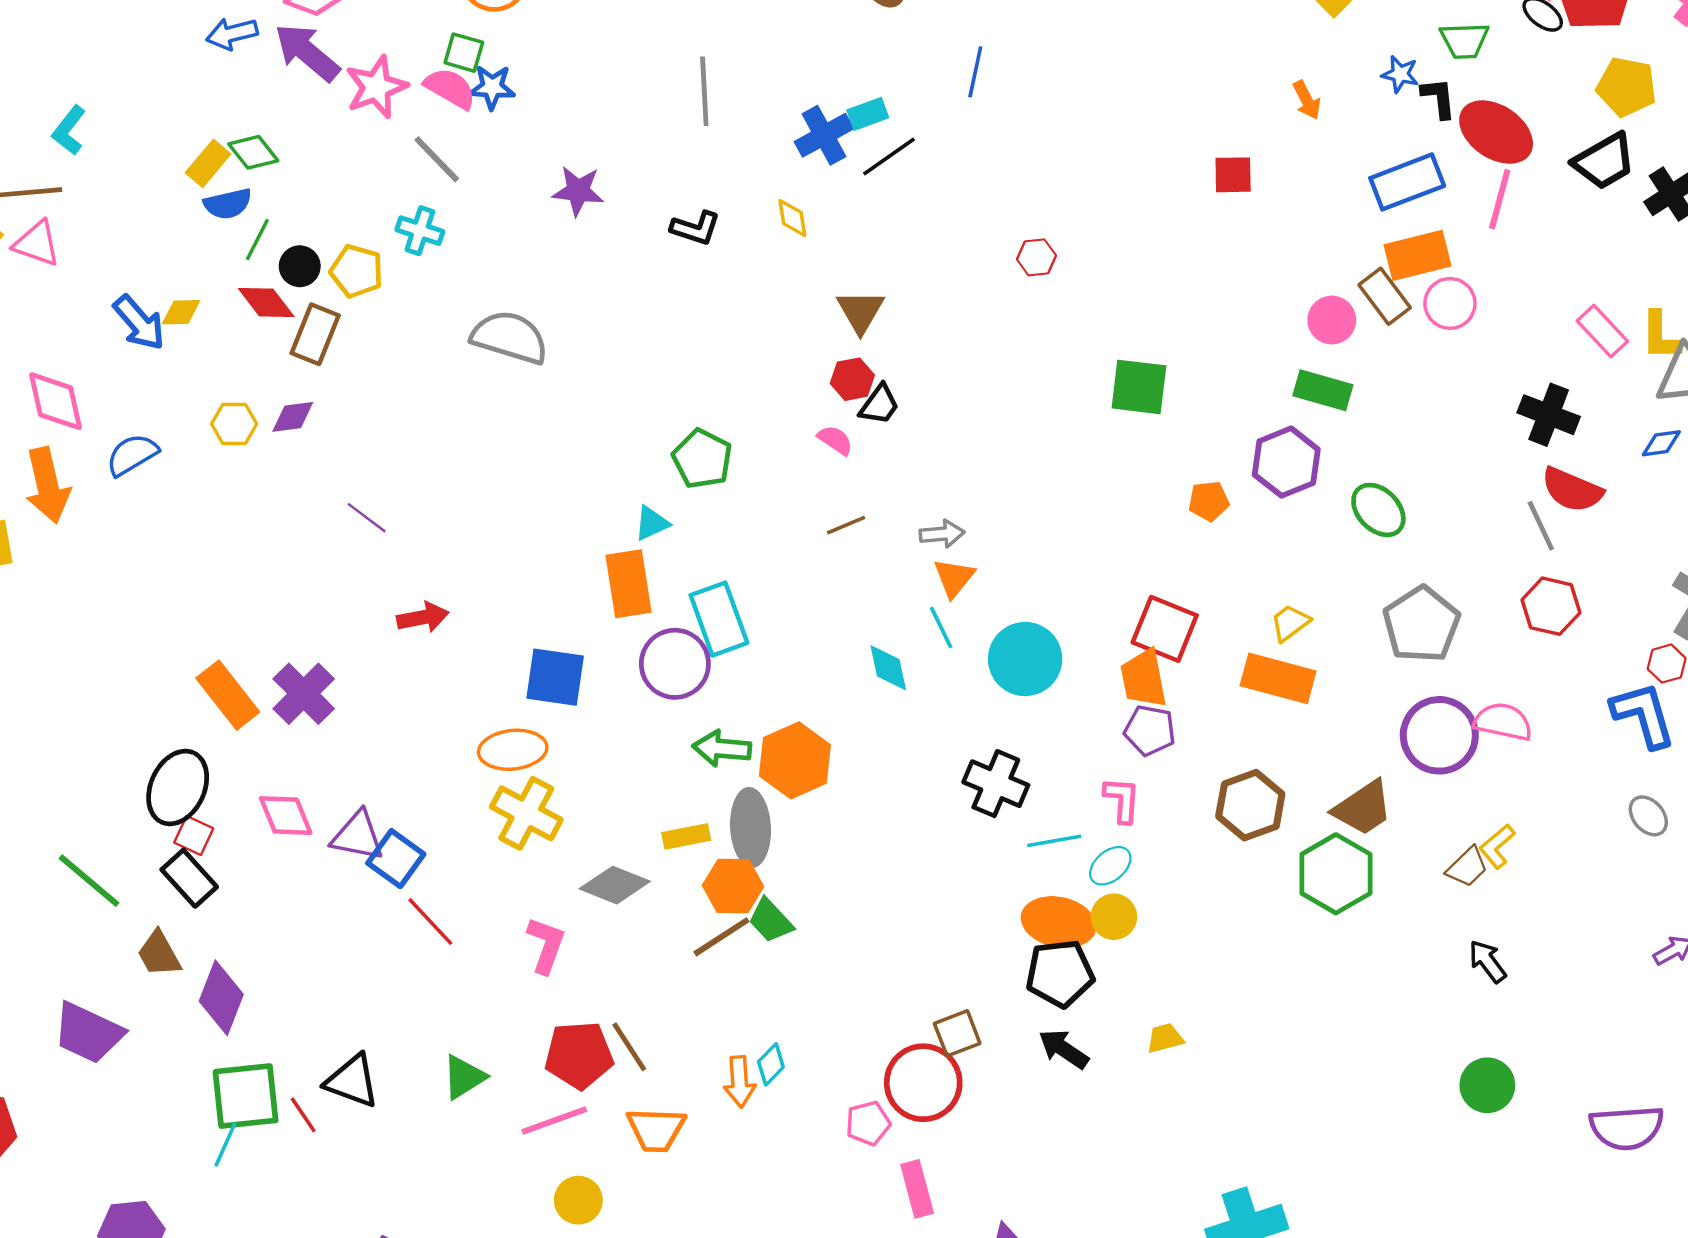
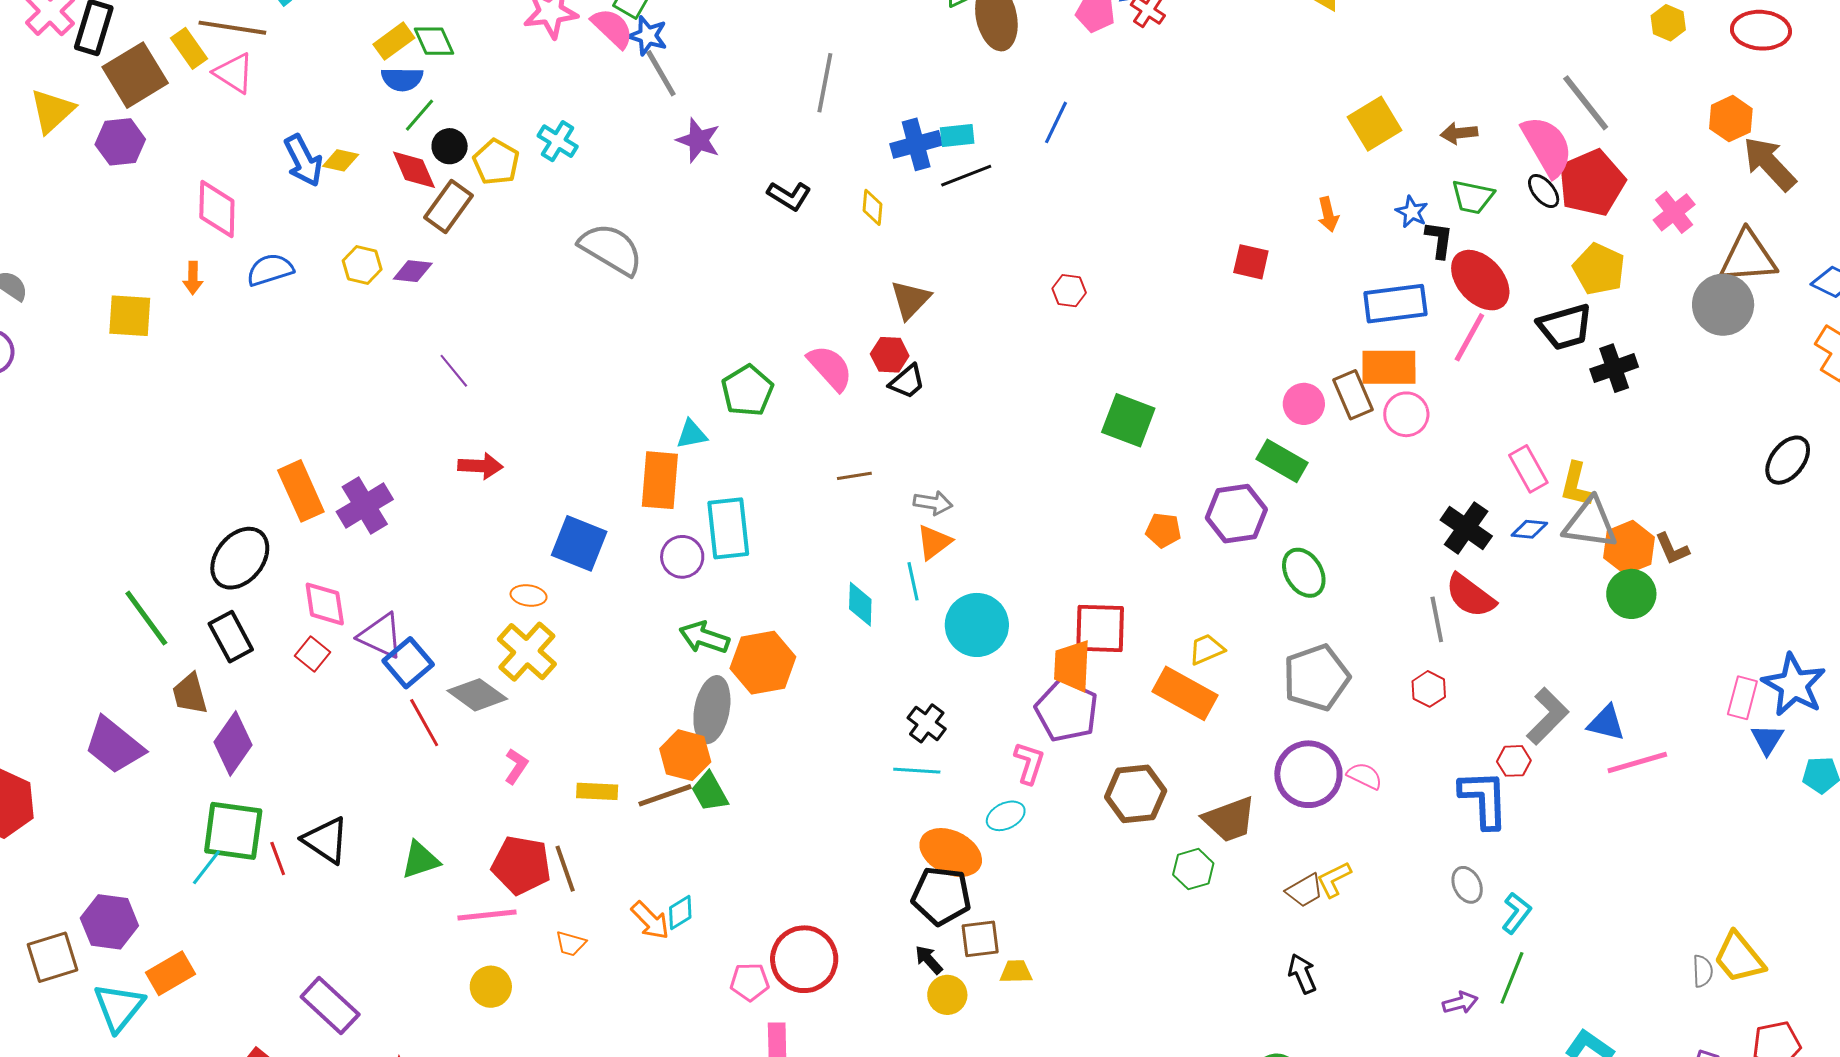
gray line: (437, 159) -> (661, 73), moved
pink semicircle: (835, 440) -> (830, 368), moved, size x1.6
blue diamond: (1661, 443) -> (1529, 529), moved
orange arrow: (47, 485) -> (193, 278), size x0.5
red hexagon: (1551, 606) -> (1429, 689), size x0.7
red square: (1165, 629) -> (1100, 628), turned -34
purple circle: (675, 664) -> (682, 557), size x0.7
pink semicircle: (1503, 722) -> (1365, 776), size x0.7
purple pentagon: (1150, 730) -> (1067, 710), size x1.4
orange ellipse: (513, 750) -> (529, 596), size x0.6
black cross: (996, 784) -> (927, 723), size x0.7
red square: (194, 836) -> (313, 654), moved
yellow rectangle: (686, 836) -> (597, 791), moved
cyan line: (1054, 841) -> (917, 771), moved
green hexagon: (1336, 874) -> (1193, 869), size x0.6
gray diamond: (615, 885) -> (477, 695), moved
yellow circle: (1114, 917) -> (947, 995), moved
pink L-shape: (546, 945) -> (516, 766), size x0.7
brown square: (957, 1033) -> (980, 939), moved
black arrow: (1064, 1049) -> (929, 960), size x0.7
orange arrow: (739, 1082) -> (650, 920), turned -54
orange trapezoid: (656, 1130) -> (571, 944), size x0.6

